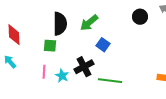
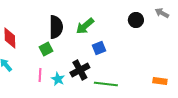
blue square: (103, 45) -> (99, 48), turned 32
green square: (50, 46) -> (46, 49), turned -32

